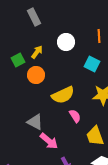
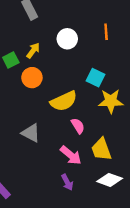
cyan square: (92, 64) -> (96, 78), moved
pink arrow: (49, 141) -> (71, 155), moved

